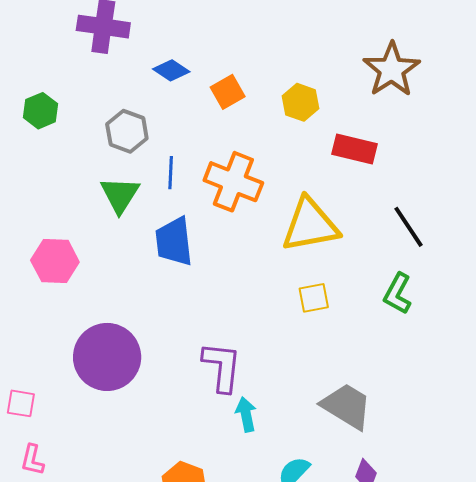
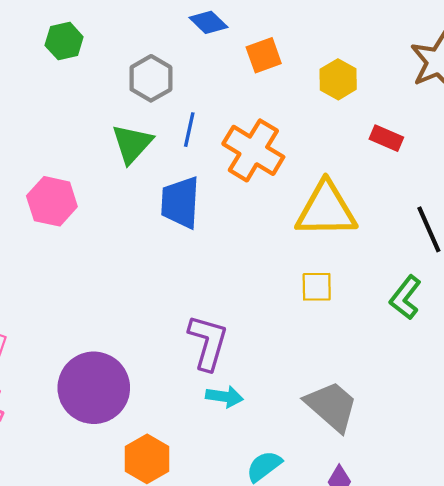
red rectangle: (354, 149) -> (386, 138), size x0.7
purple circle: (107, 357) -> (94, 388), moved
cyan arrow: (246, 414) -> (224, 397), turned 100

